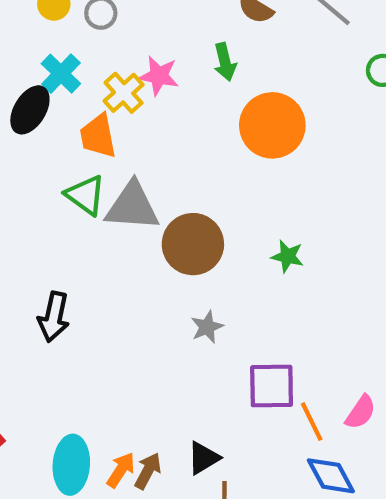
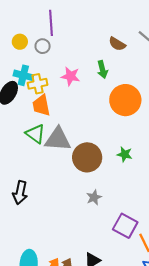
cyan cross: (61, 74) -> (23, 75), turned -30
yellow cross: (124, 93) -> (38, 84), moved, turned 30
green star: (288, 256) -> (125, 154), moved
purple square: (272, 386) -> (125, 226), turned 30

